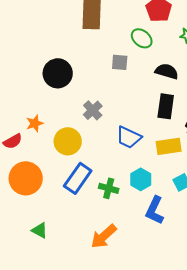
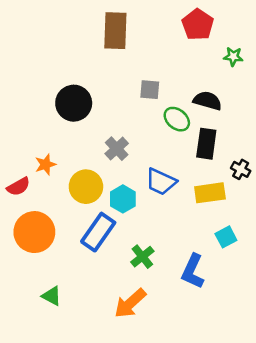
green ellipse: (142, 38) -> (177, 119), moved
cyan hexagon: (141, 179) -> (123, 199), moved
green cross: (109, 188) -> (142, 257), moved, turned 36

